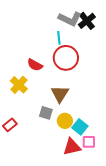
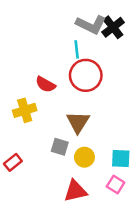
yellow cross: (19, 85) -> (25, 110), turned 30
cyan square: (80, 127) -> (121, 158), moved, turned -35
pink square: (89, 142) -> (116, 184), turned 32
red triangle: (72, 147) -> (75, 191), moved

